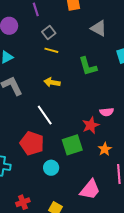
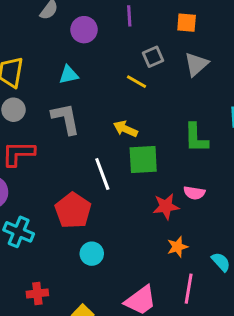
gray triangle: (99, 28) -> (196, 64), moved, turned 36
gray square: (49, 32) -> (153, 57), moved
green L-shape: (88, 66) -> (196, 138), moved
green square: (72, 145) -> (143, 160), moved

